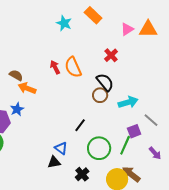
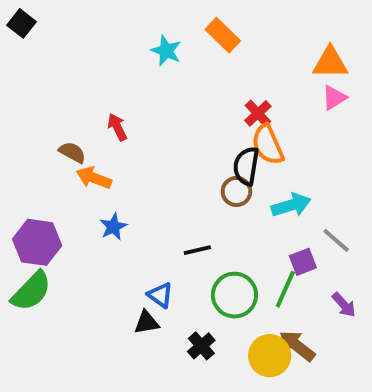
pink triangle: (127, 29) -> (334, 98), moved
red arrow: (55, 67) -> (117, 127), moved
orange semicircle: (73, 67) -> (268, 145), moved
black semicircle: (105, 82) -> (246, 166), turned -132
blue star: (17, 109) -> (113, 227), moved
black line: (80, 125) -> (197, 250), turned 40

